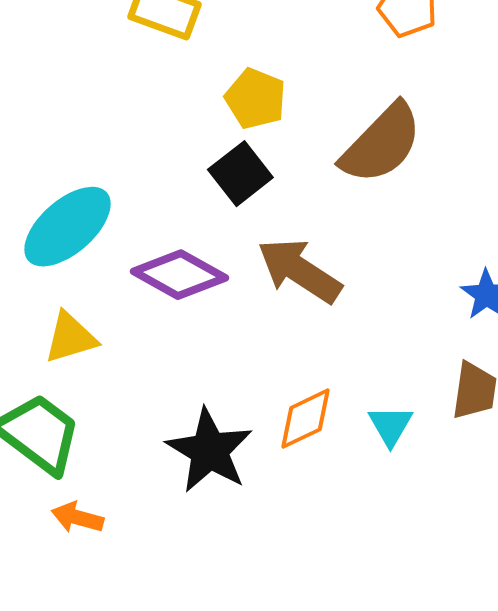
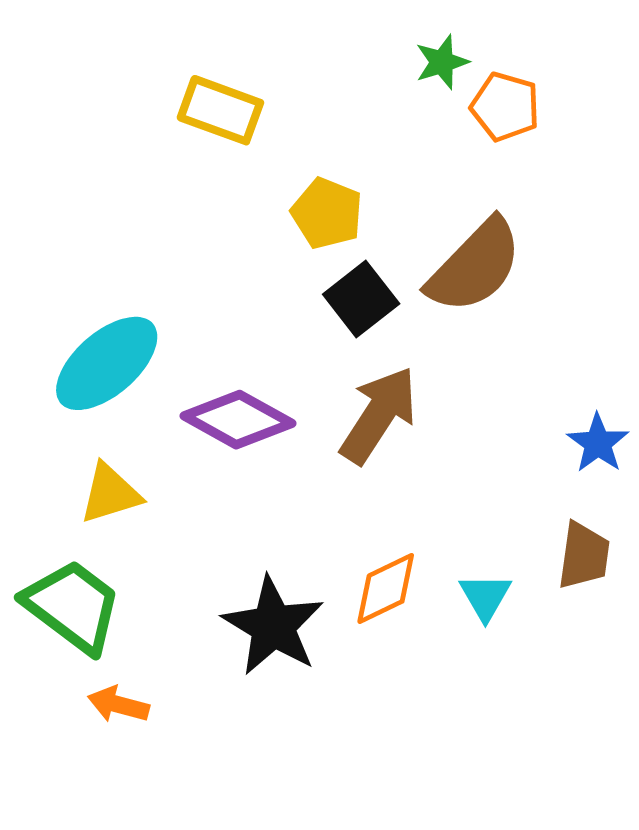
black square: (240, 174) -> (361, 299), moved
brown arrow: (299, 271) -> (379, 415), turned 90

